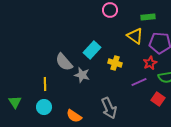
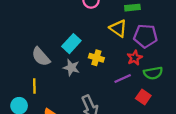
gray star: (82, 75) -> (71, 68), moved
yellow line: (45, 84) -> (34, 86), moved

